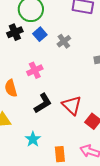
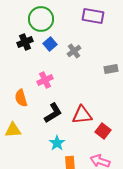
red triangle: (72, 105) -> (82, 115), turned -50
cyan star: (33, 139) -> (57, 143), moved

